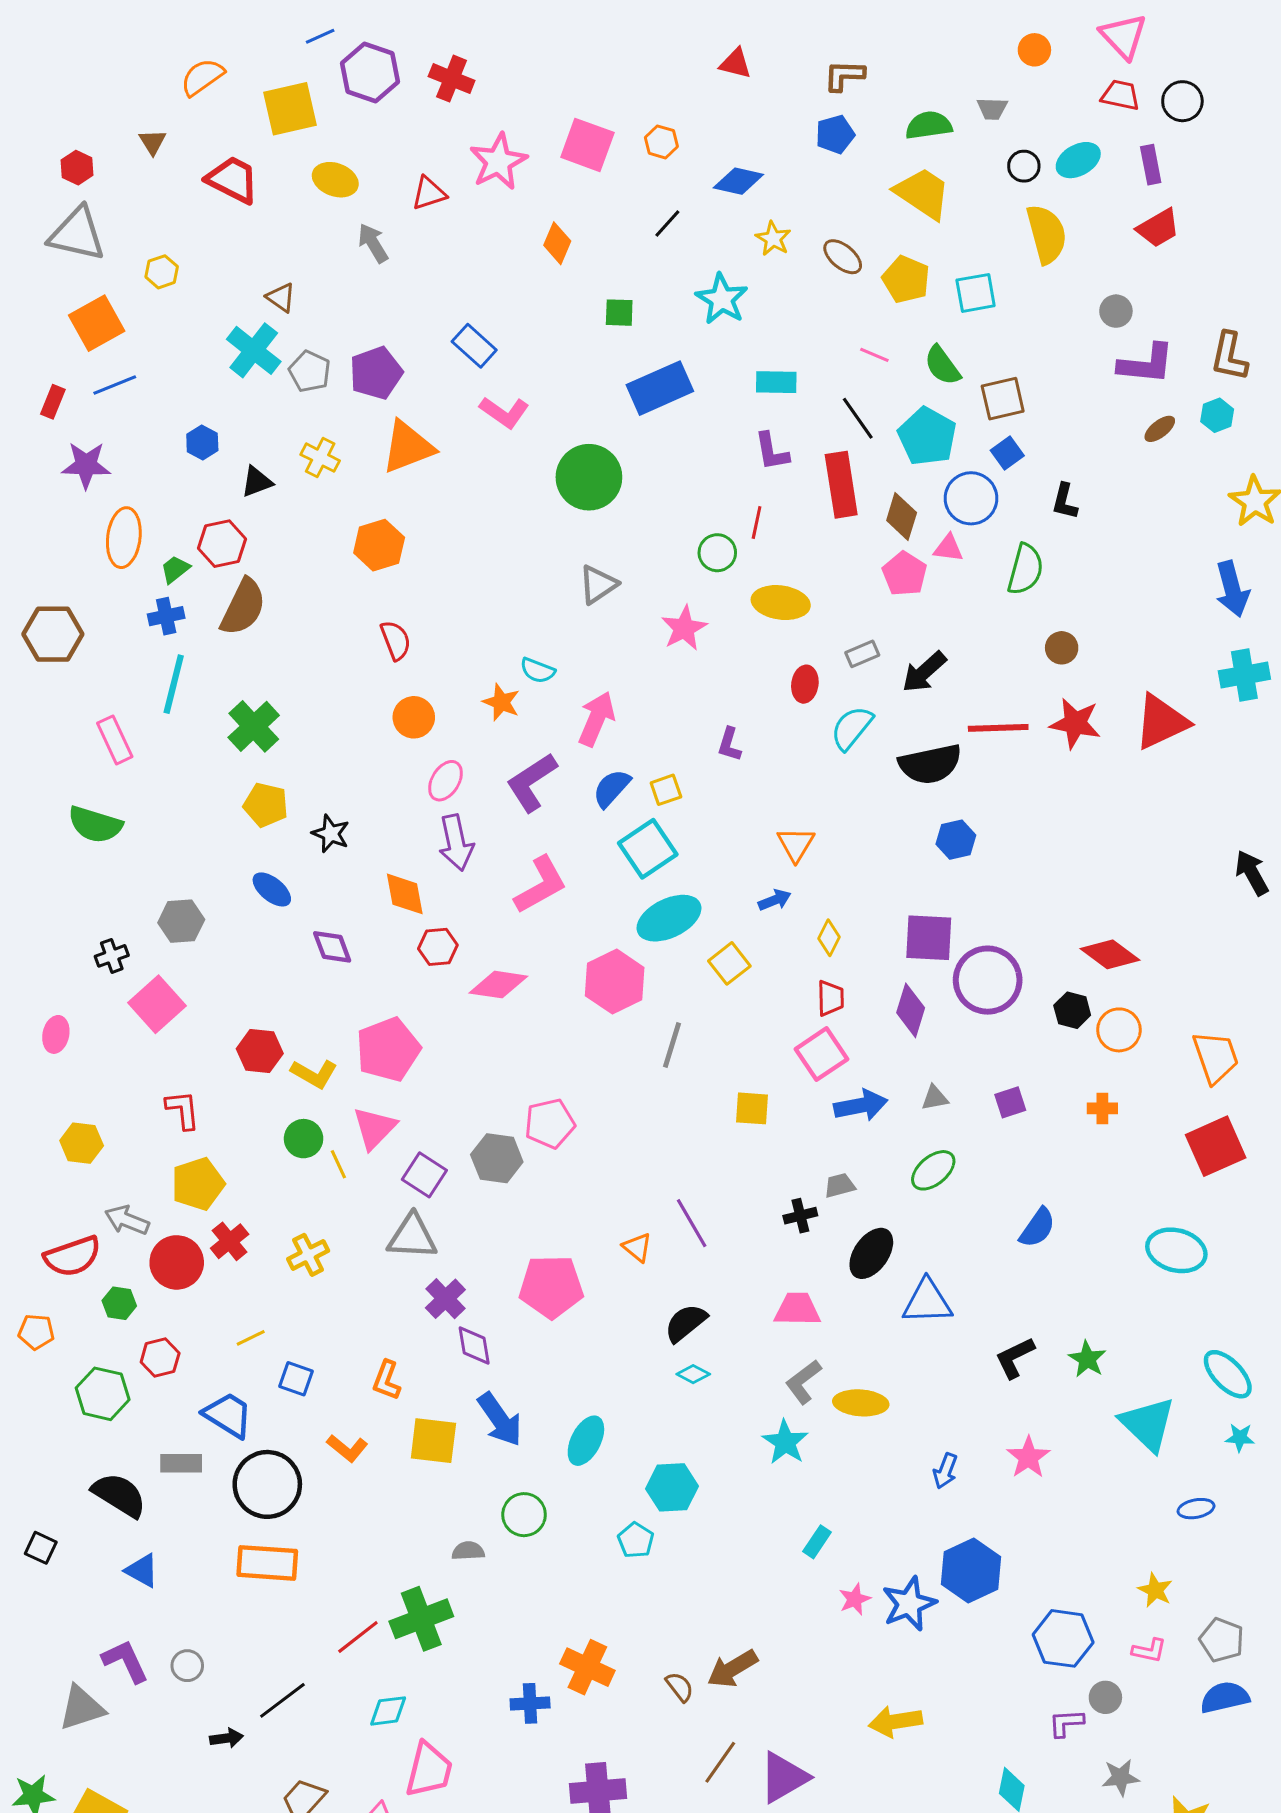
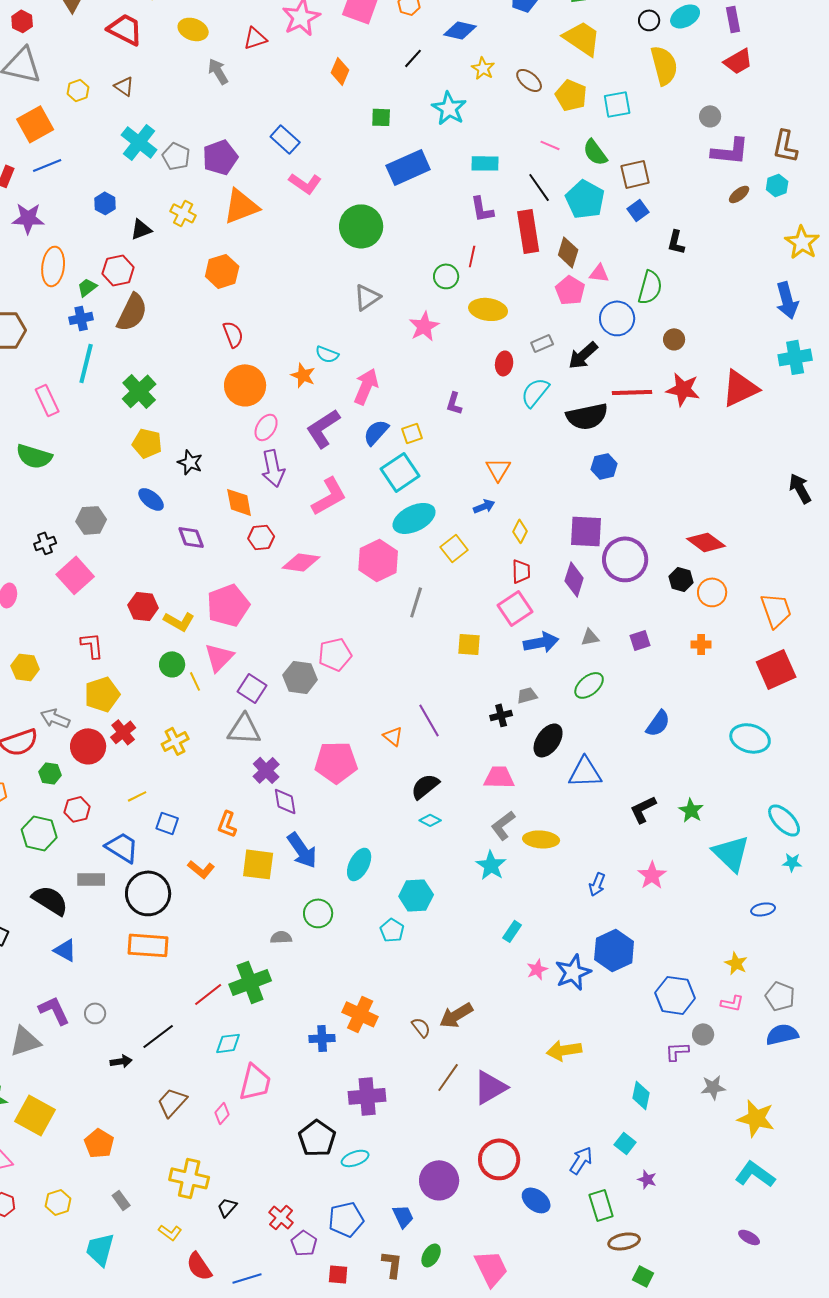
brown triangle: (281, 297) -> (124, 86), moved
blue circle: (971, 498) -> (617, 318), moved
orange circle: (414, 717) -> (245, 385), size x1.5

